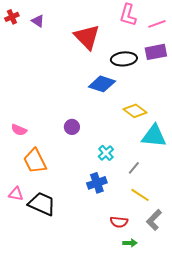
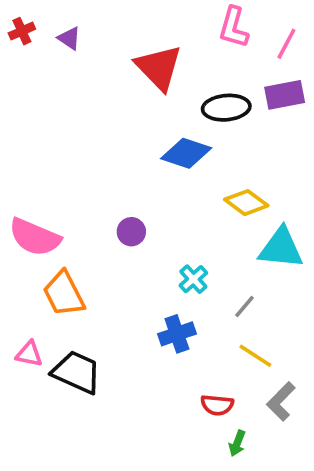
pink line: (157, 24) -> (286, 44), turned -42
pink semicircle: (19, 130) -> (35, 237), size x1.8
green arrow: (130, 243) -> (237, 443), turned 112

